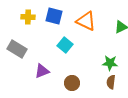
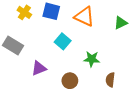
yellow cross: (28, 17) -> (24, 12), turned 32
green star: (110, 63) -> (92, 59), moved

